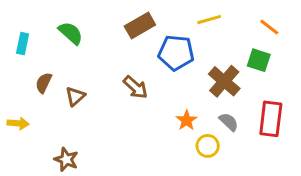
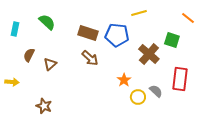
brown rectangle: (140, 26) -> (88, 33), moved, turned 48
orange line: (269, 27) -> (188, 18), moved
gray semicircle: (229, 122) -> (156, 91), moved

